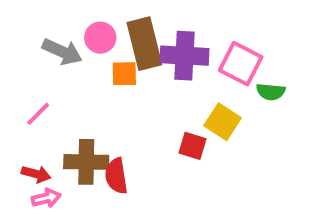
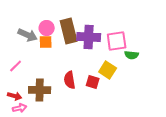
pink square: (241, 64) -> (117, 41), turned -35
orange square: (124, 74) -> (46, 42), moved
red semicircle: (116, 176) -> (70, 80), moved

